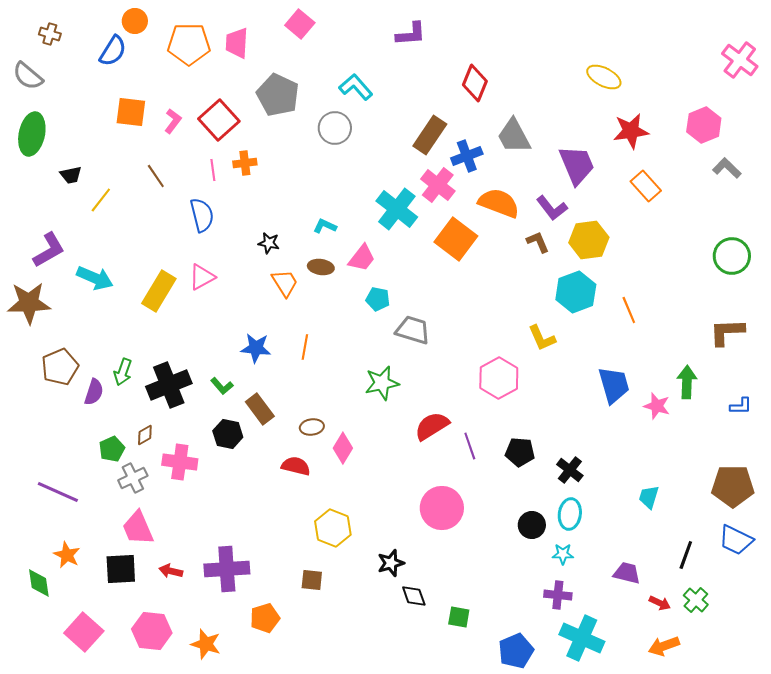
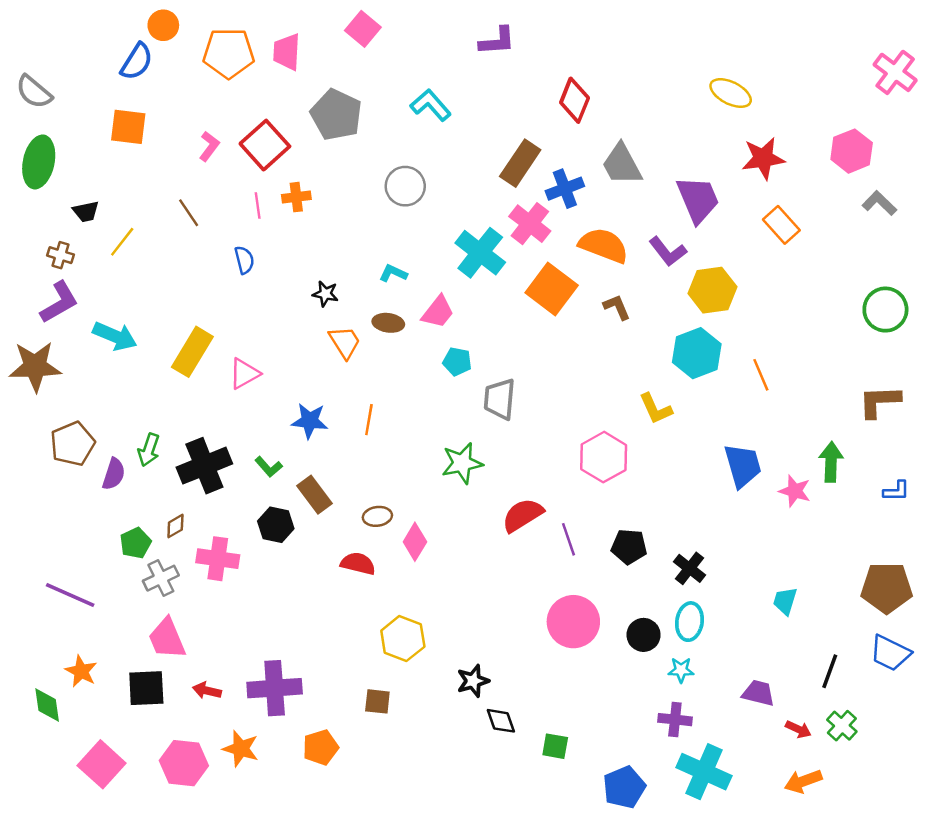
brown cross: (50, 34) -> (60, 255), moved
orange square: (131, 112) -> (128, 127), moved
gray circle: (335, 128) -> (405, 186), moved
blue semicircle: (202, 215) -> (244, 260), size x0.7
brown L-shape: (538, 242) -> (617, 307), moved
pink triangle: (202, 277) -> (244, 374), moved
gray trapezoid: (413, 330) -> (500, 399), turned -102
pink circle: (442, 508) -> (573, 622), moved
orange star: (206, 644) -> (241, 749), moved

